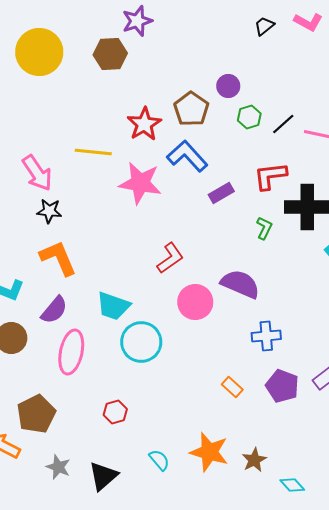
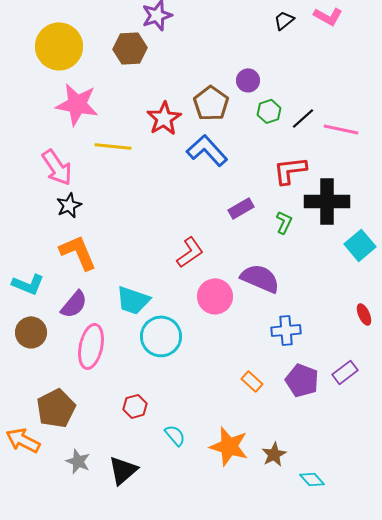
pink star: (140, 183) -> (77, 104), moved
purple rectangle: (221, 193) -> (241, 208), moved
black star: (49, 211) -> (69, 205), turned -30
cyan semicircle: (159, 460) -> (175, 435), moved

